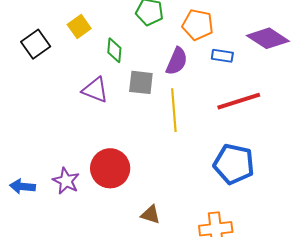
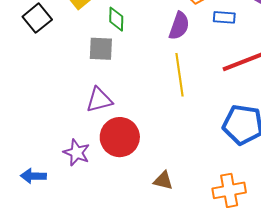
gray square: (141, 82) -> (101, 49), moved
purple triangle: (95, 90) -> (99, 100), moved, turned -32
blue arrow: (22, 186) -> (33, 176), moved

